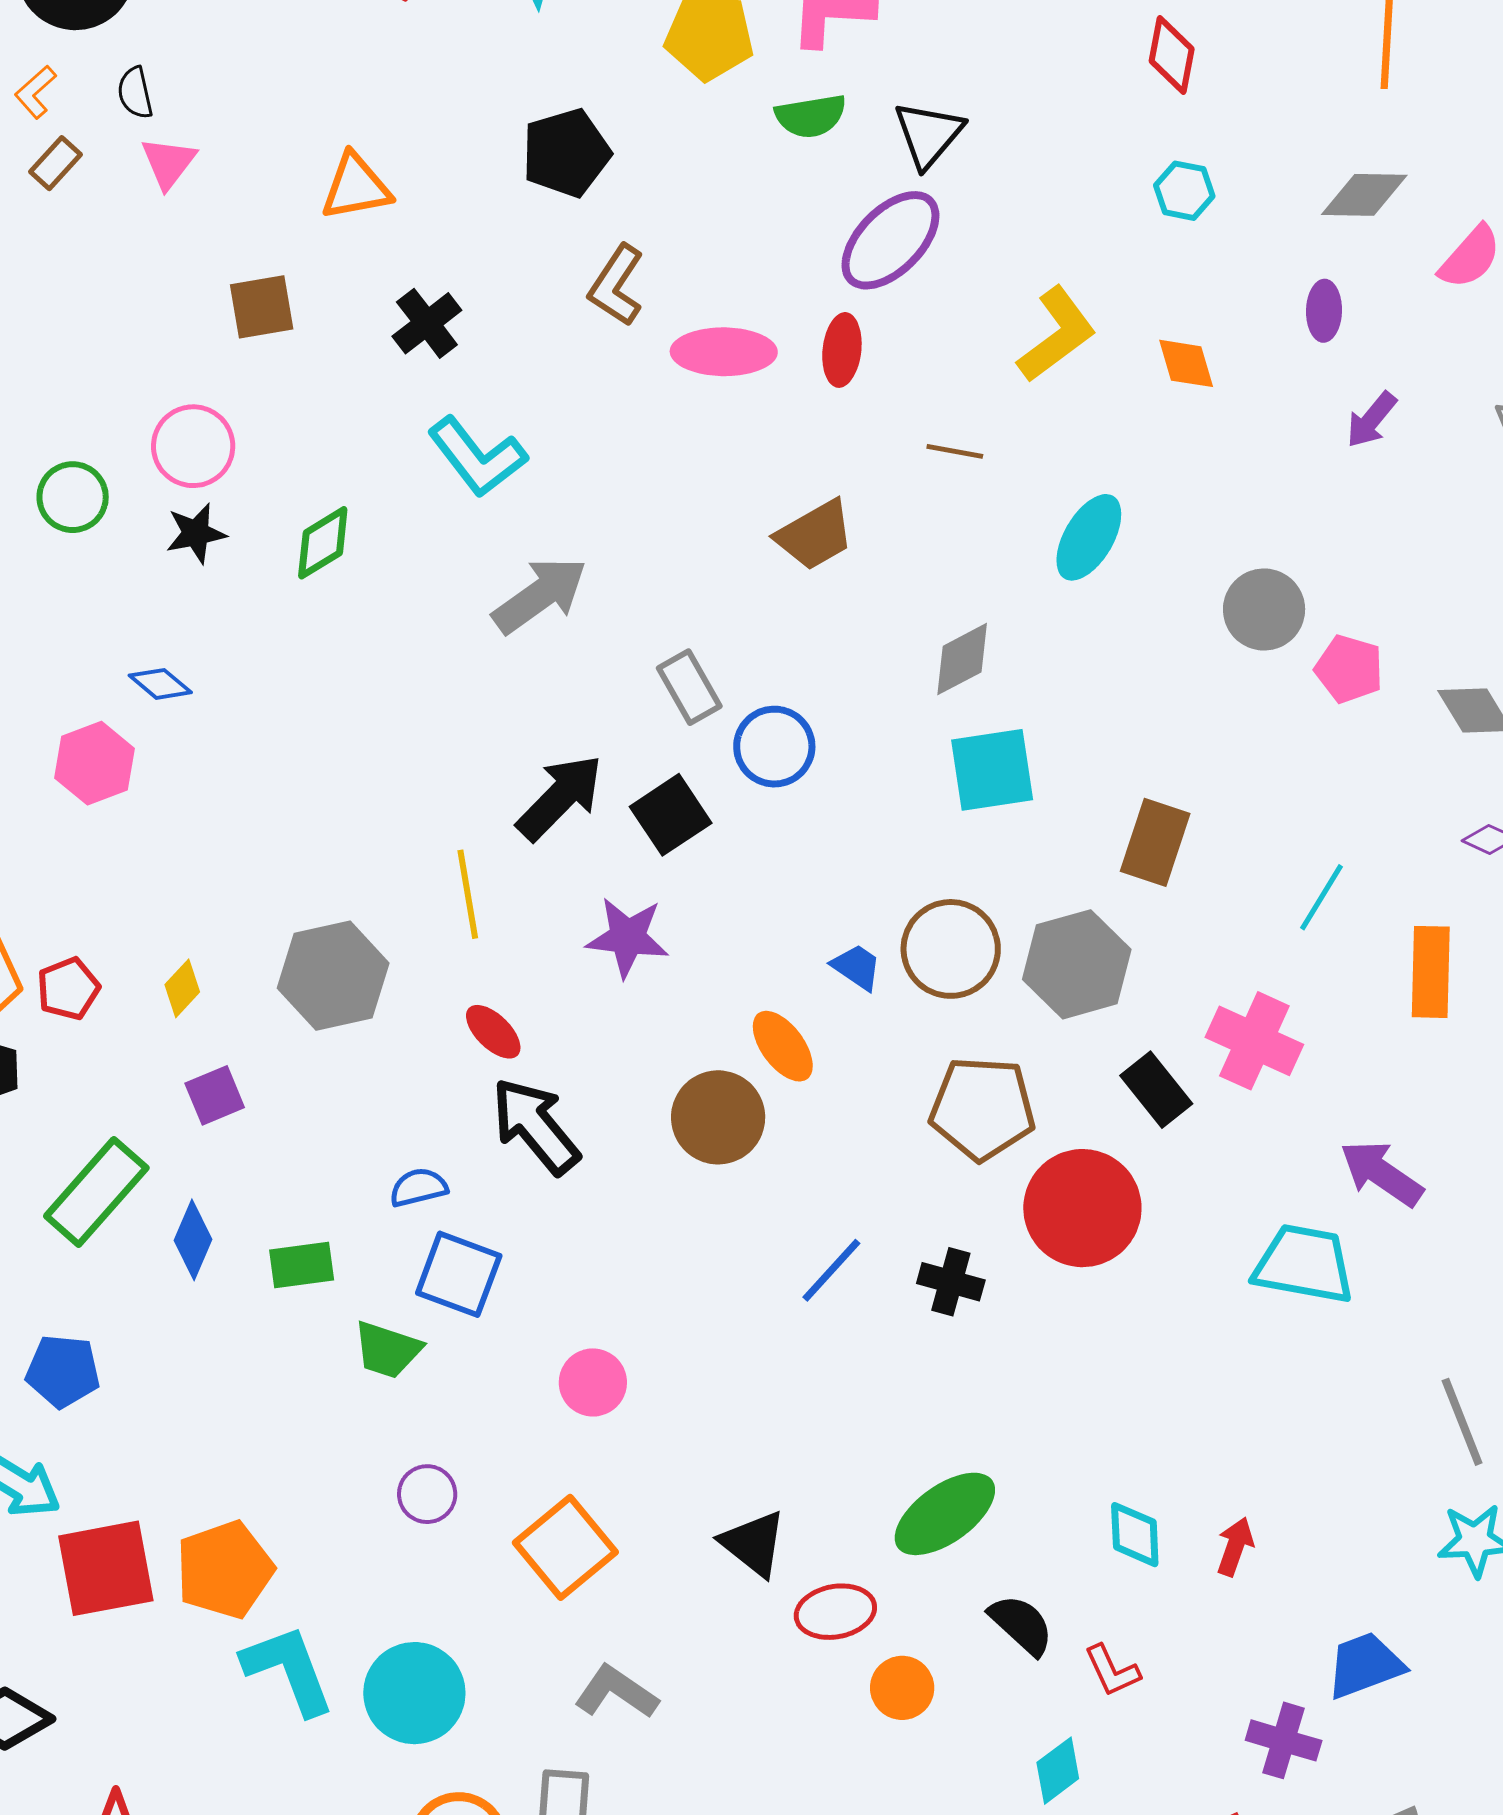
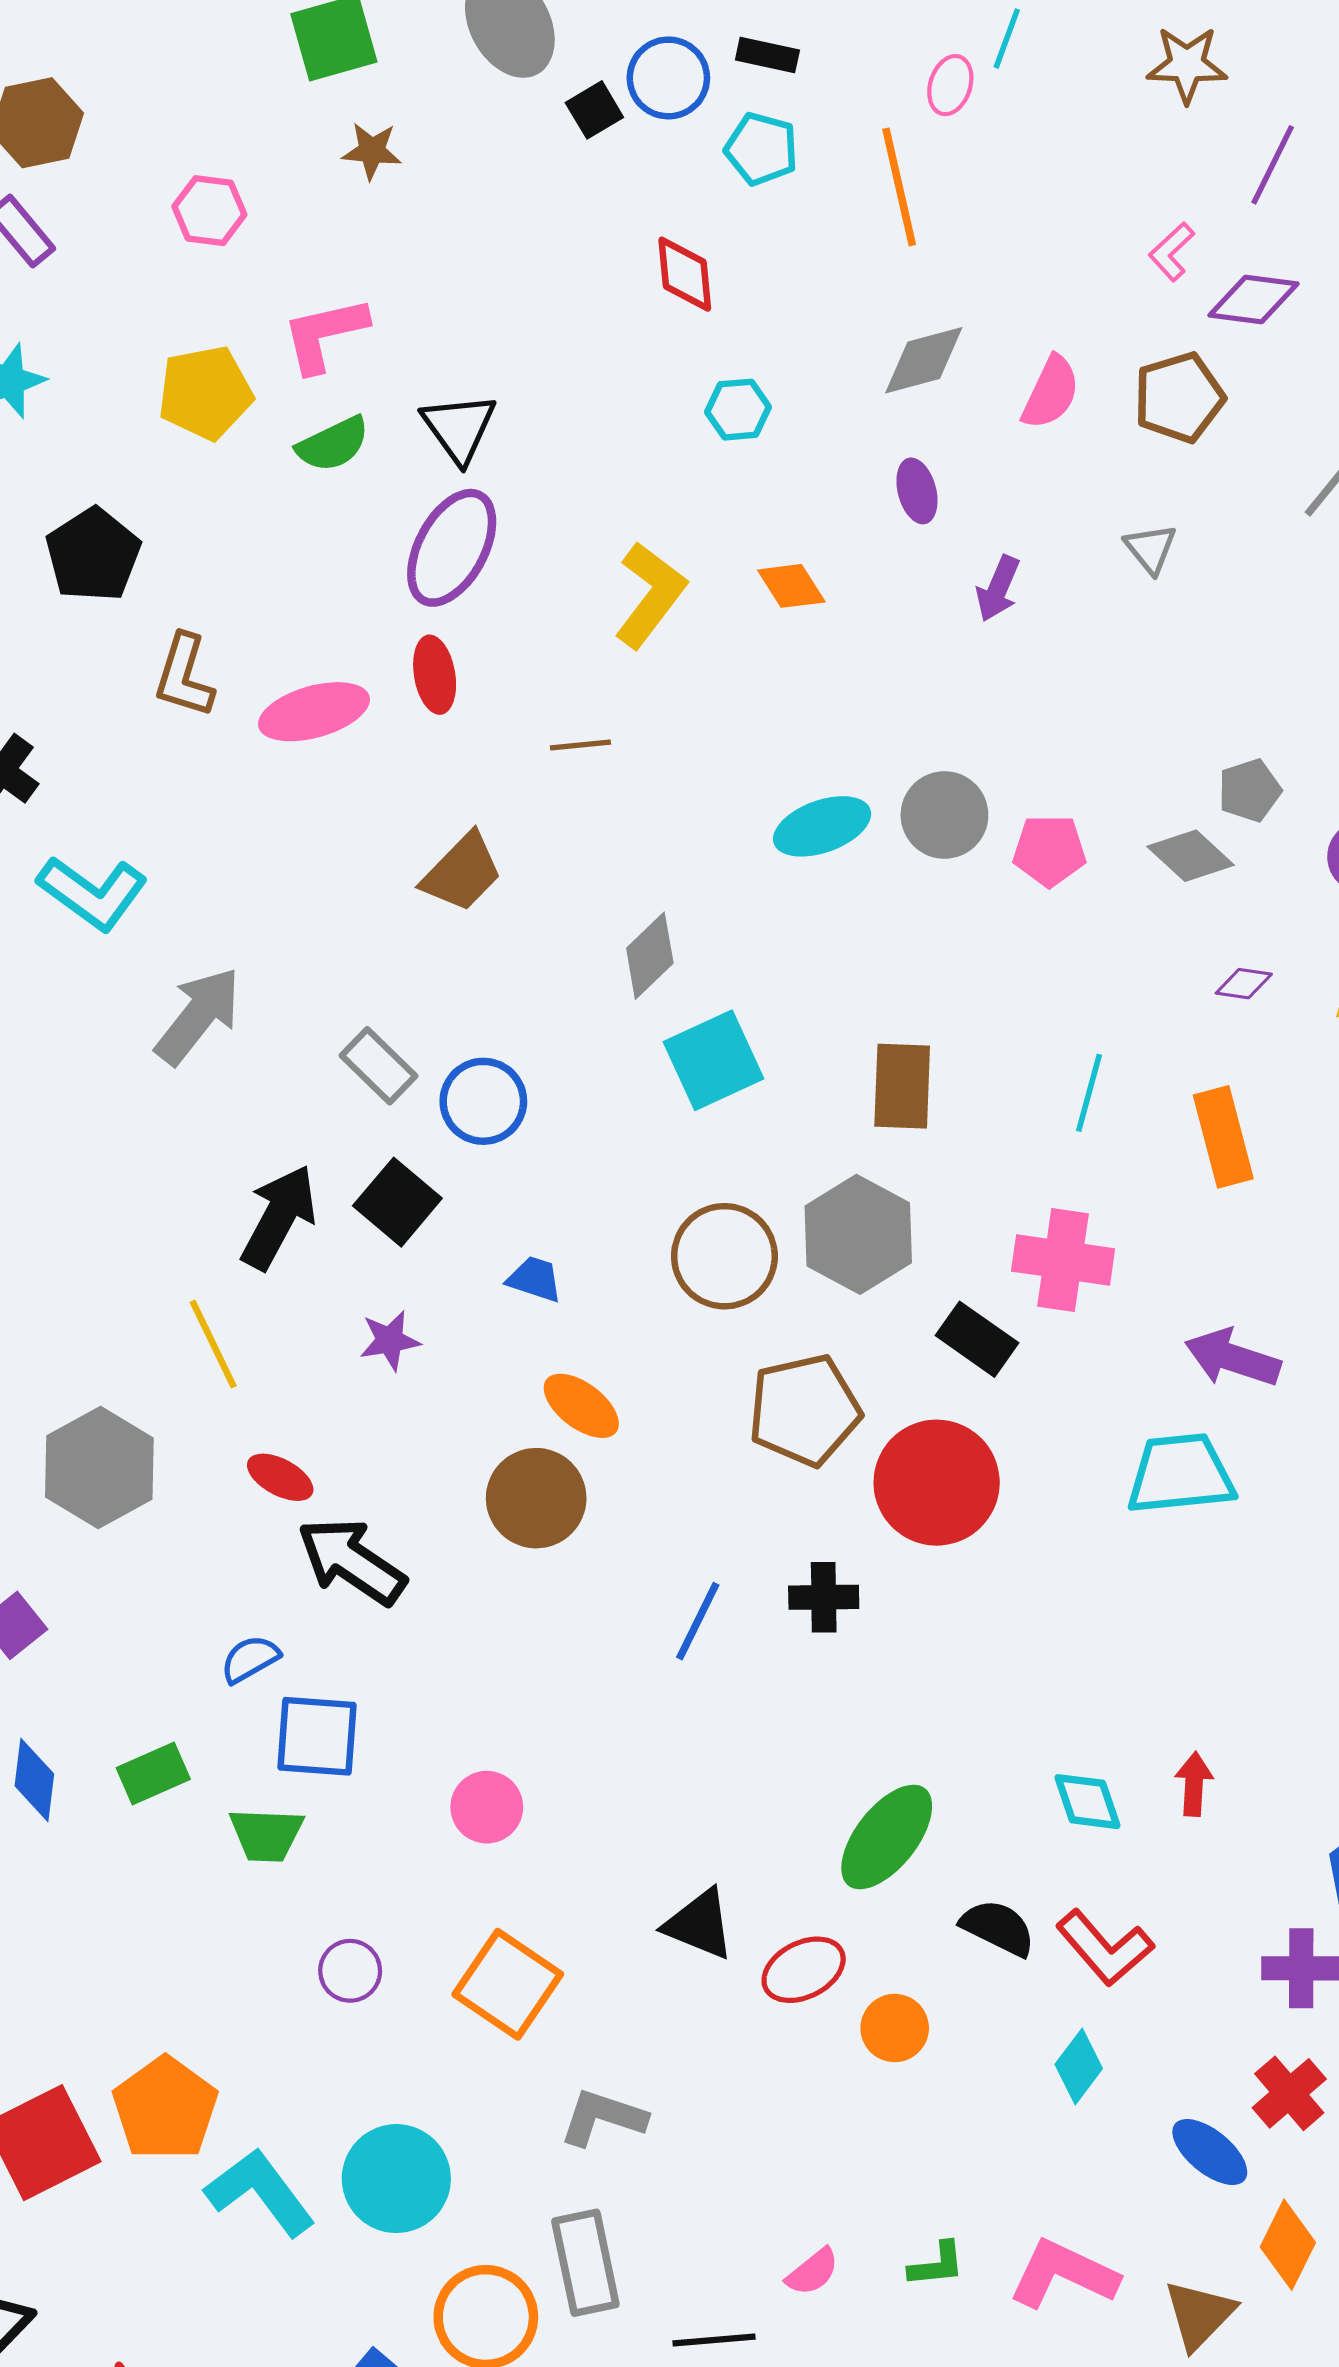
cyan ellipse: (1089, 537) -> (822, 826), moved, turned 56
purple star: (628, 937) -> (390, 1340), size x0.7
blue trapezoid: (857, 967) -> (535, 1279), moved
red L-shape: (1112, 1671) -> (1105, 1948), size x1.5

